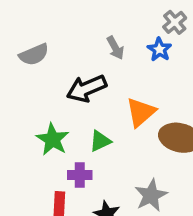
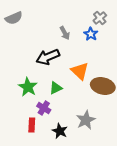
gray semicircle: (34, 55) -> (14, 18), moved
orange triangle: (141, 112) -> (80, 71), turned -36
purple cross: (80, 175) -> (44, 108), turned 32

